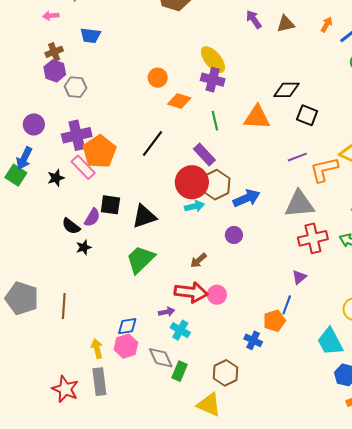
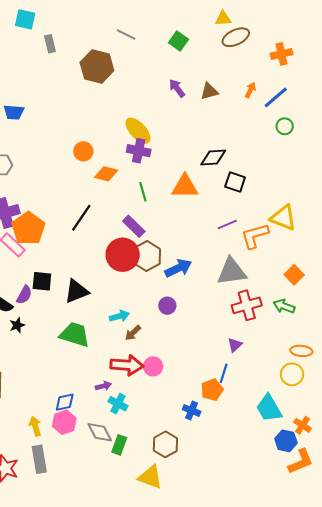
cyan arrow: (194, 206) -> (119, 316), moved
green trapezoid: (140, 259) -> (75, 335), turned 64

